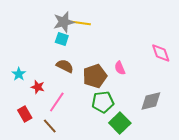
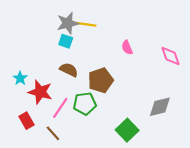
pink semicircle: (120, 68) -> (127, 48), moved
red star: (38, 87) -> (40, 92), size x1.6
green pentagon: (103, 102) -> (85, 104), moved

